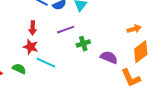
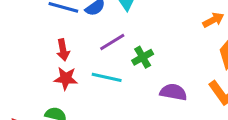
purple semicircle: (109, 57) -> (173, 92), moved
cyan line: (46, 63) -> (107, 77), moved

